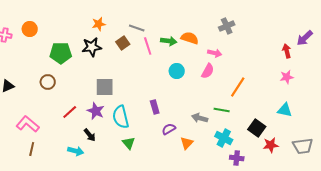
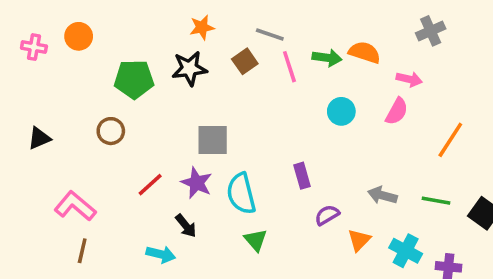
green line: (222, 110) -> (436, 201), moved
cyan cross: (224, 138) -> (406, 251), moved

